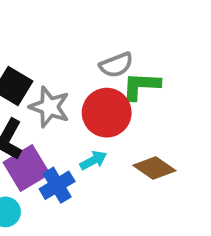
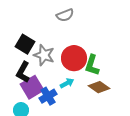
gray semicircle: (116, 65) -> (65, 15), moved
green L-shape: (141, 86) -> (92, 65), moved, turned -75

